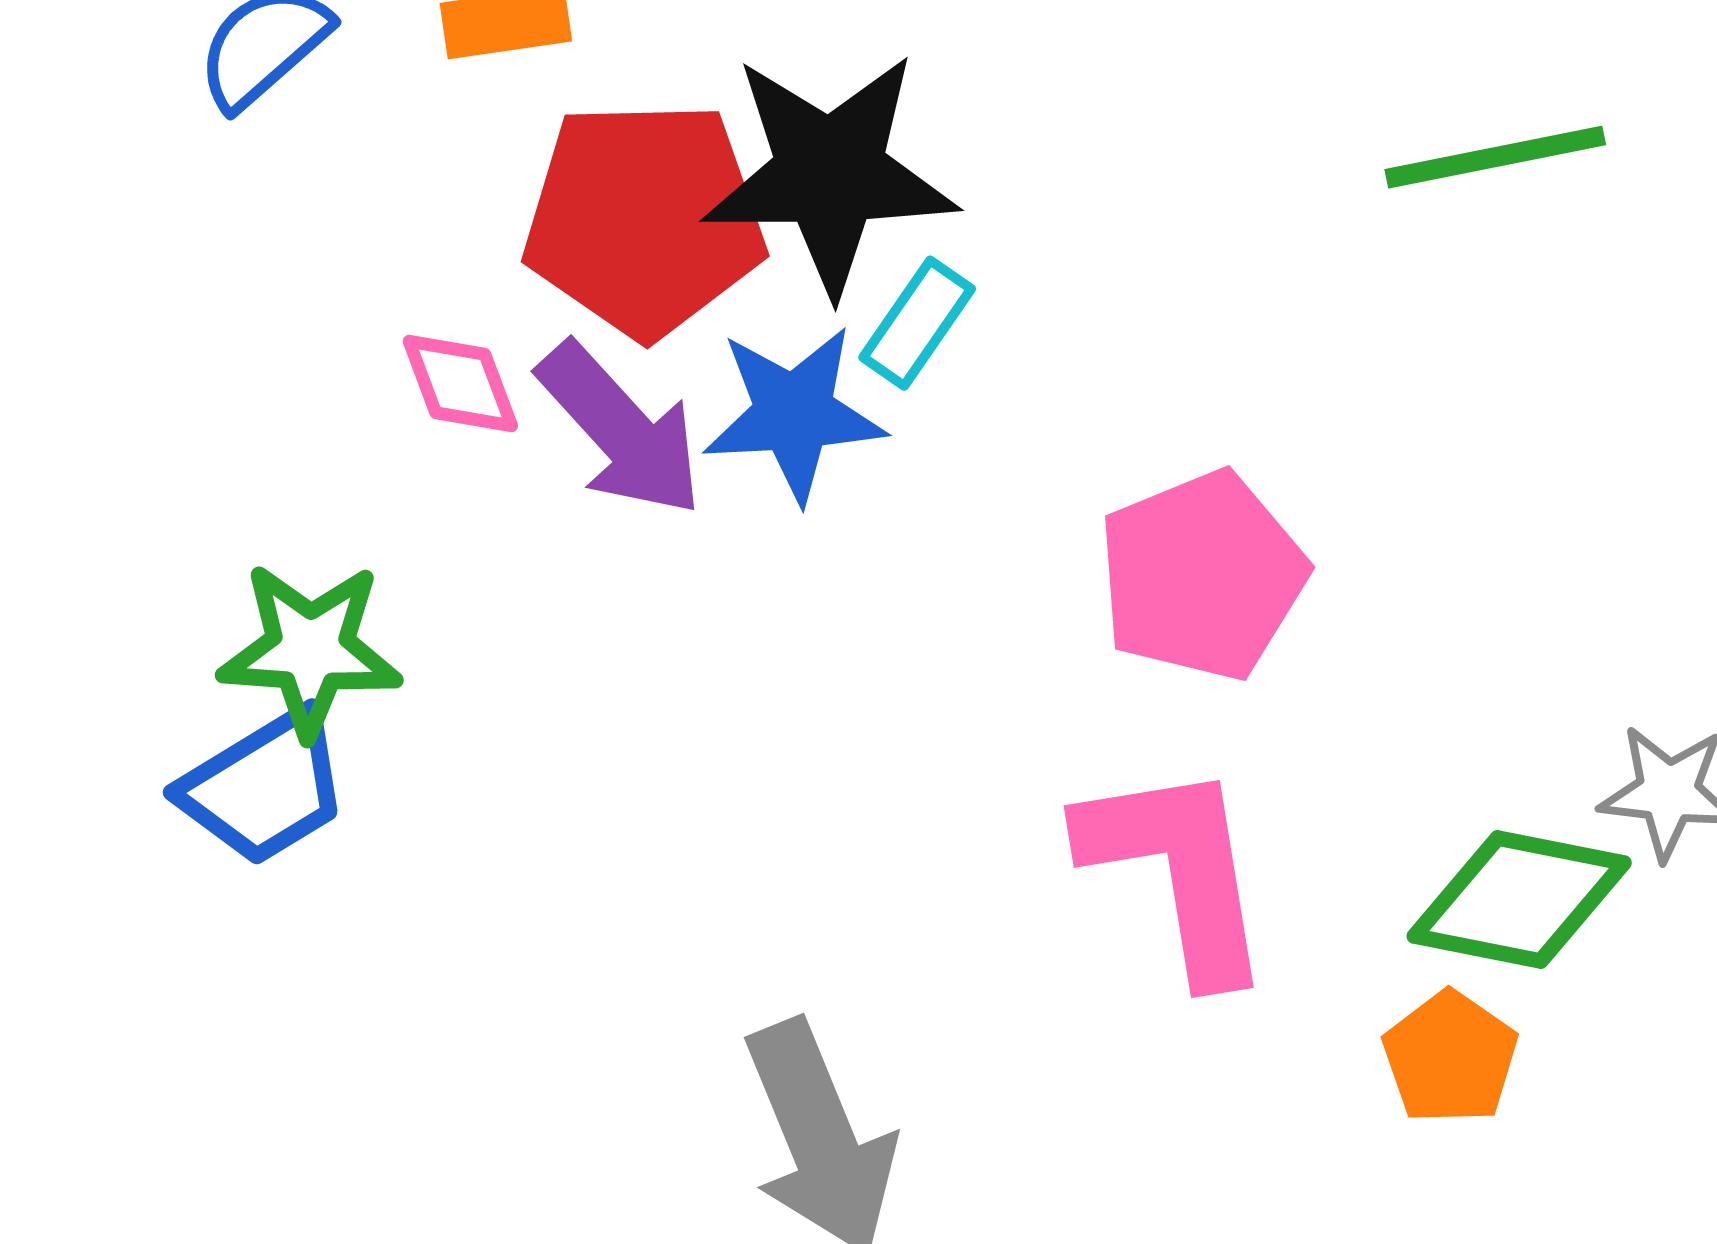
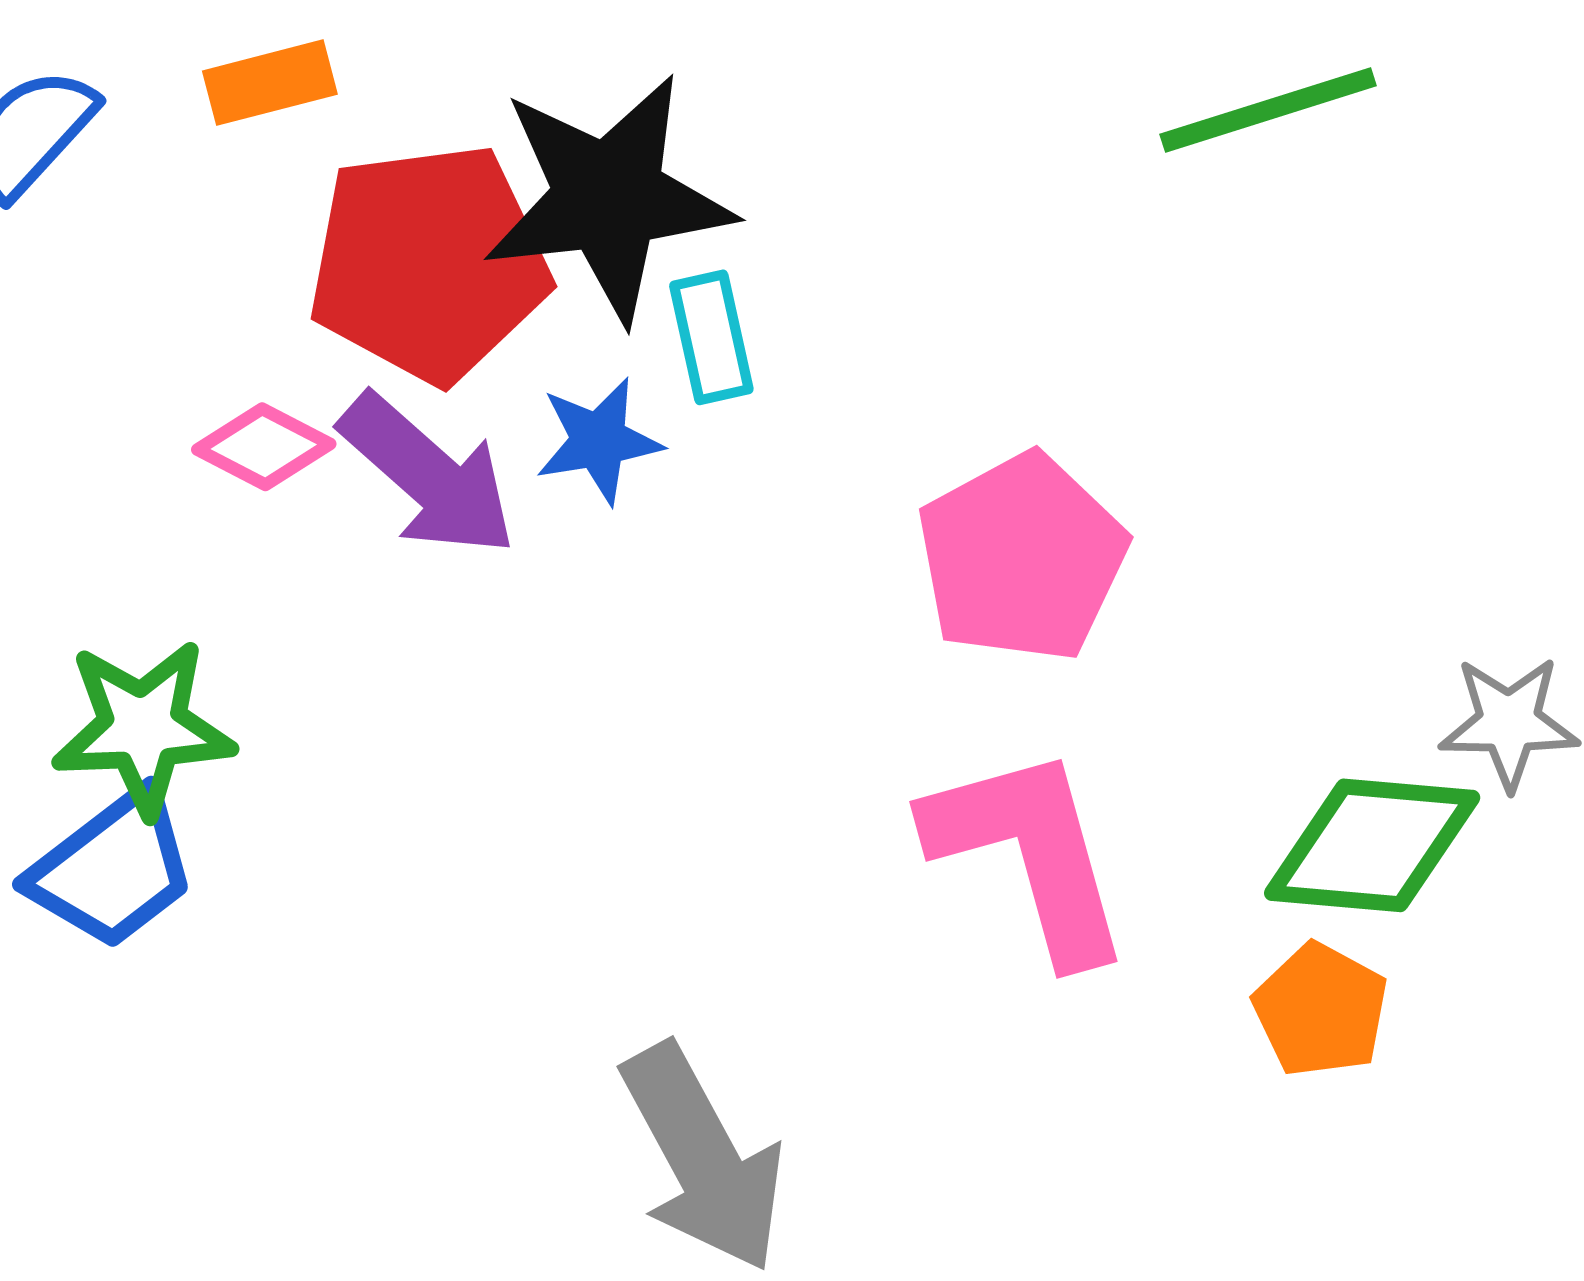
cyan rectangle: (917, 323) -> (711, 337), turned -41
pink diamond: (460, 384) -> (264, 447), turned -36
blue star: (794, 414) -> (599, 441), size x0.7

